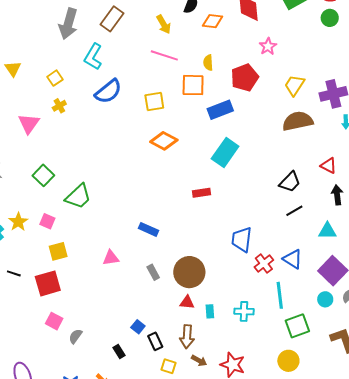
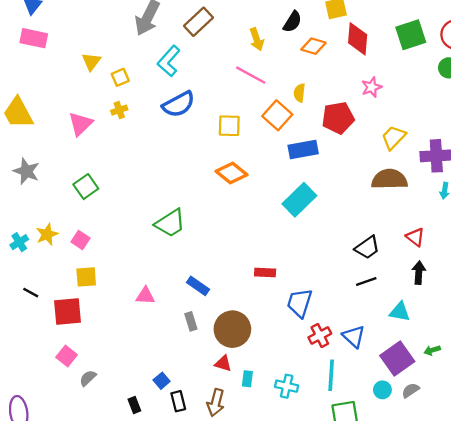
yellow triangle: (13, 69) -> (91, 62), moved
orange square: (193, 85) -> (277, 115), turned 30
red rectangle: (201, 193) -> (265, 273), moved
green trapezoid: (78, 196) -> (170, 223), moved
blue rectangle: (148, 229) -> (198, 286), moved

